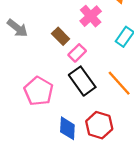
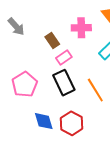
pink cross: (91, 16) -> (81, 28), turned 30
blue diamond: (67, 128) -> (44, 121), turned -30

